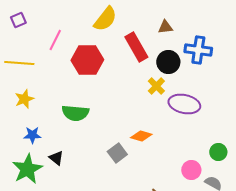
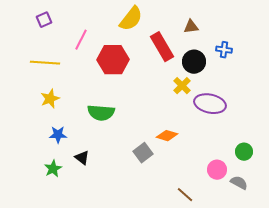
blue cross: (198, 50) -> (224, 50), size x0.6
green star: (27, 169) -> (53, 169), size x0.6

